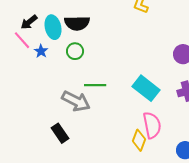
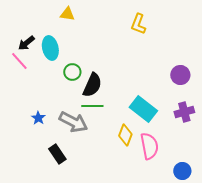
black semicircle: (77, 23) -> (92, 85), moved, turned -65
blue star: (41, 51) -> (38, 118), moved
yellow diamond: (139, 140) -> (125, 135), moved

